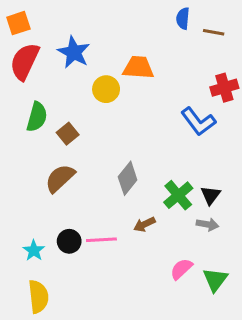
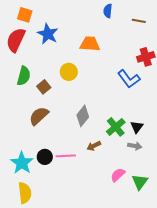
blue semicircle: (183, 18) -> (108, 11), moved
orange square: (18, 23) -> (25, 15), moved, turned 35
yellow circle: (106, 89) -> (69, 72), moved
cyan star: (34, 251) -> (22, 163), size x1.6

